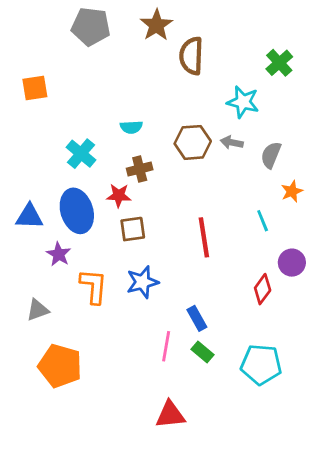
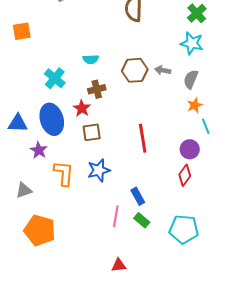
cyan star: (243, 102) -> (192, 43), moved
orange star: (292, 191) -> (195, 105), moved
red star: (119, 196) -> (82, 108), turned 30
cyan line: (263, 221) -> (206, 126), moved
purple circle: (292, 263) -> (190, 149), moved
red triangle: (170, 415) -> (119, 265), size x0.7

